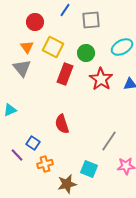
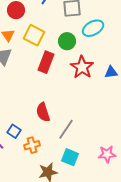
cyan ellipse: (122, 47) -> (93, 28), moved
gray line: (109, 141) -> (66, 129), moved
orange cross: (45, 164) -> (32, 145), moved

